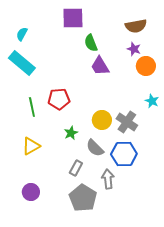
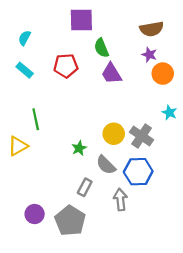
cyan rectangle: (22, 63) -> (25, 70), size x0.6
red pentagon: (59, 99) -> (66, 66), moved
yellow triangle: (31, 146) -> (18, 146), moved
gray pentagon: (83, 198) -> (70, 221), moved

